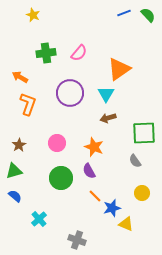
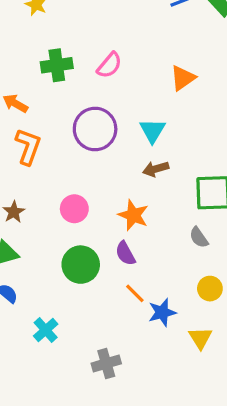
orange triangle: (119, 69) -> (183, 78), moved, size x0.7
yellow triangle: (126, 224) -> (200, 338), moved, turned 35
gray cross: (77, 240) -> (106, 363), turned -36

